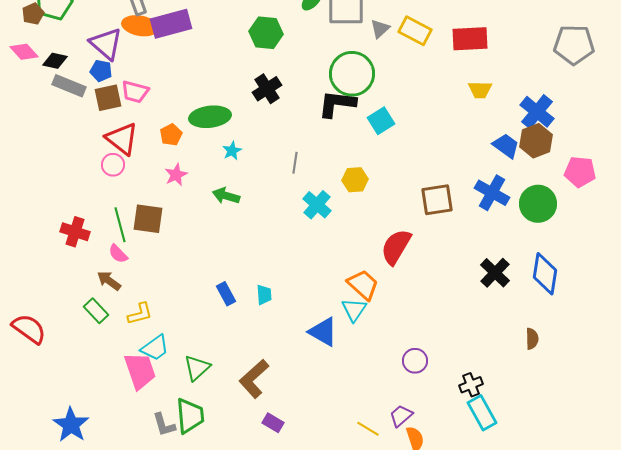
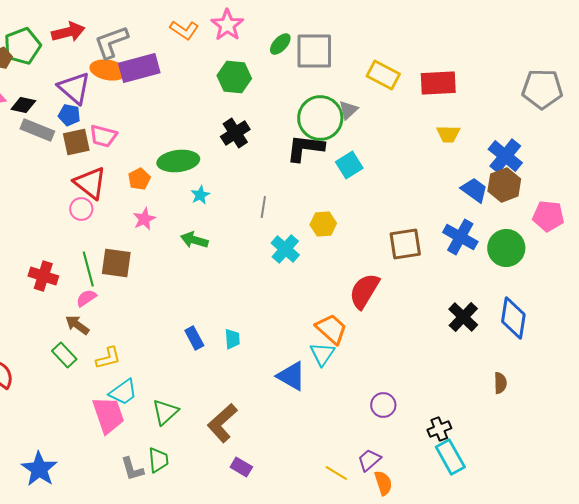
gray triangle: (380, 29) -> (348, 110), moved
pink semicircle: (118, 254) -> (86, 298), turned 100
green trapezoid: (190, 416) -> (158, 460), size x0.7

